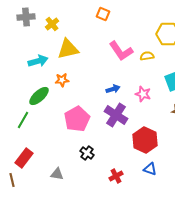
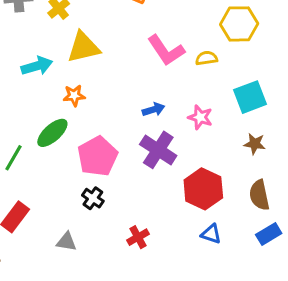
green ellipse: (39, 96) -> (52, 133), moved
black cross: (87, 153) -> (93, 198), moved
red cross: (116, 176) -> (138, 237), moved

